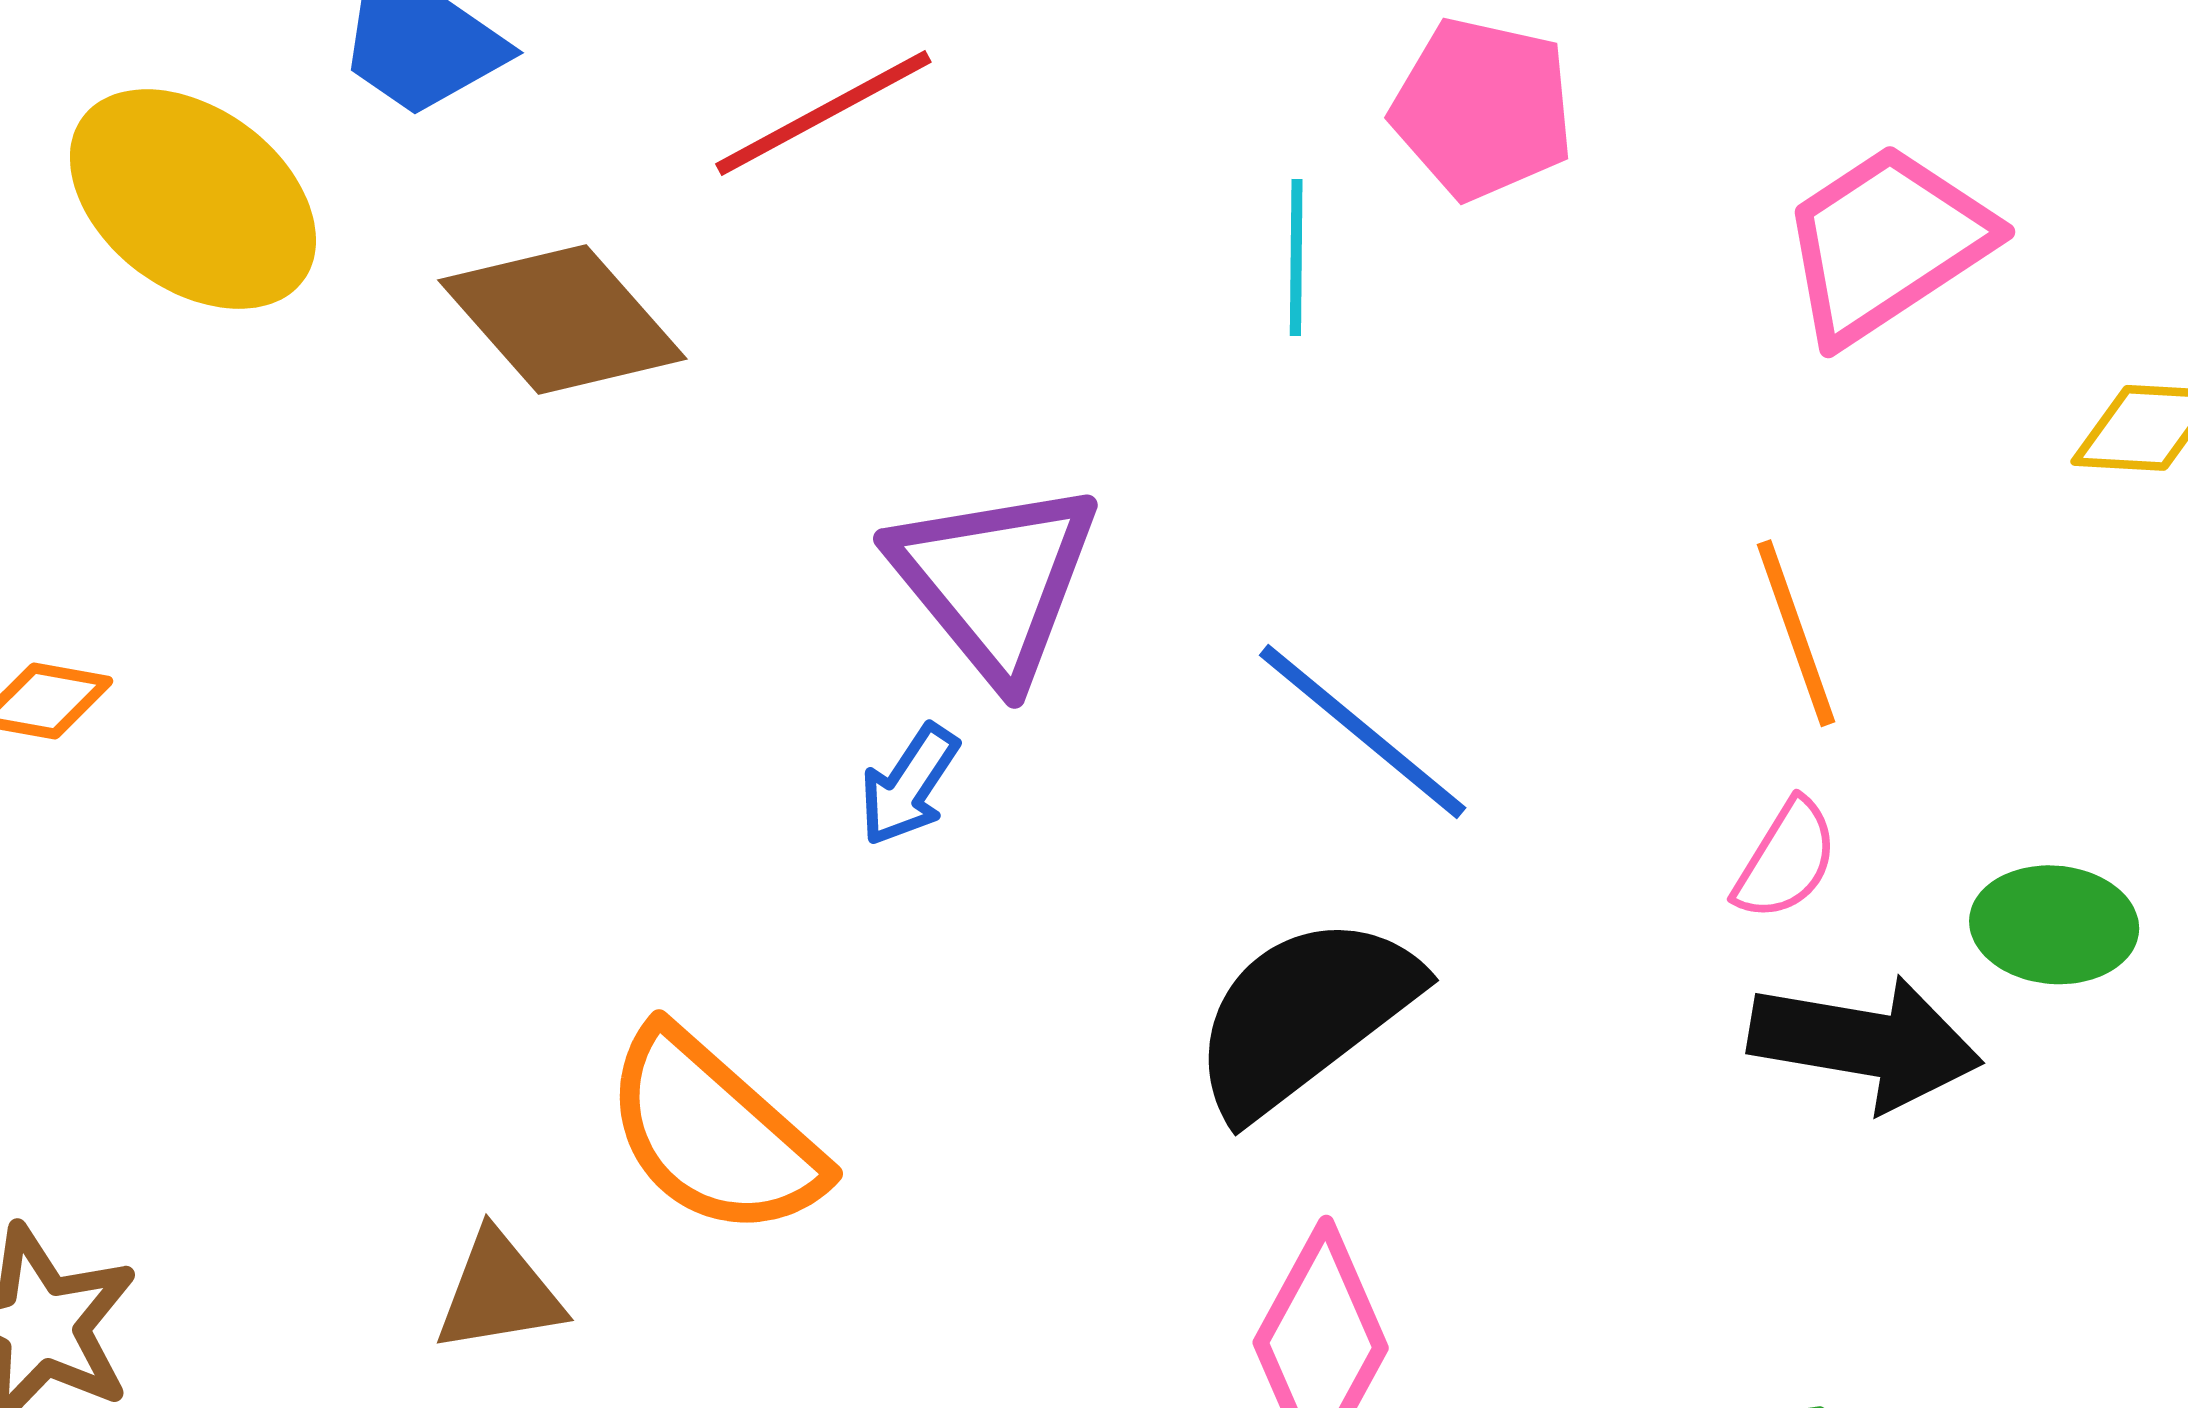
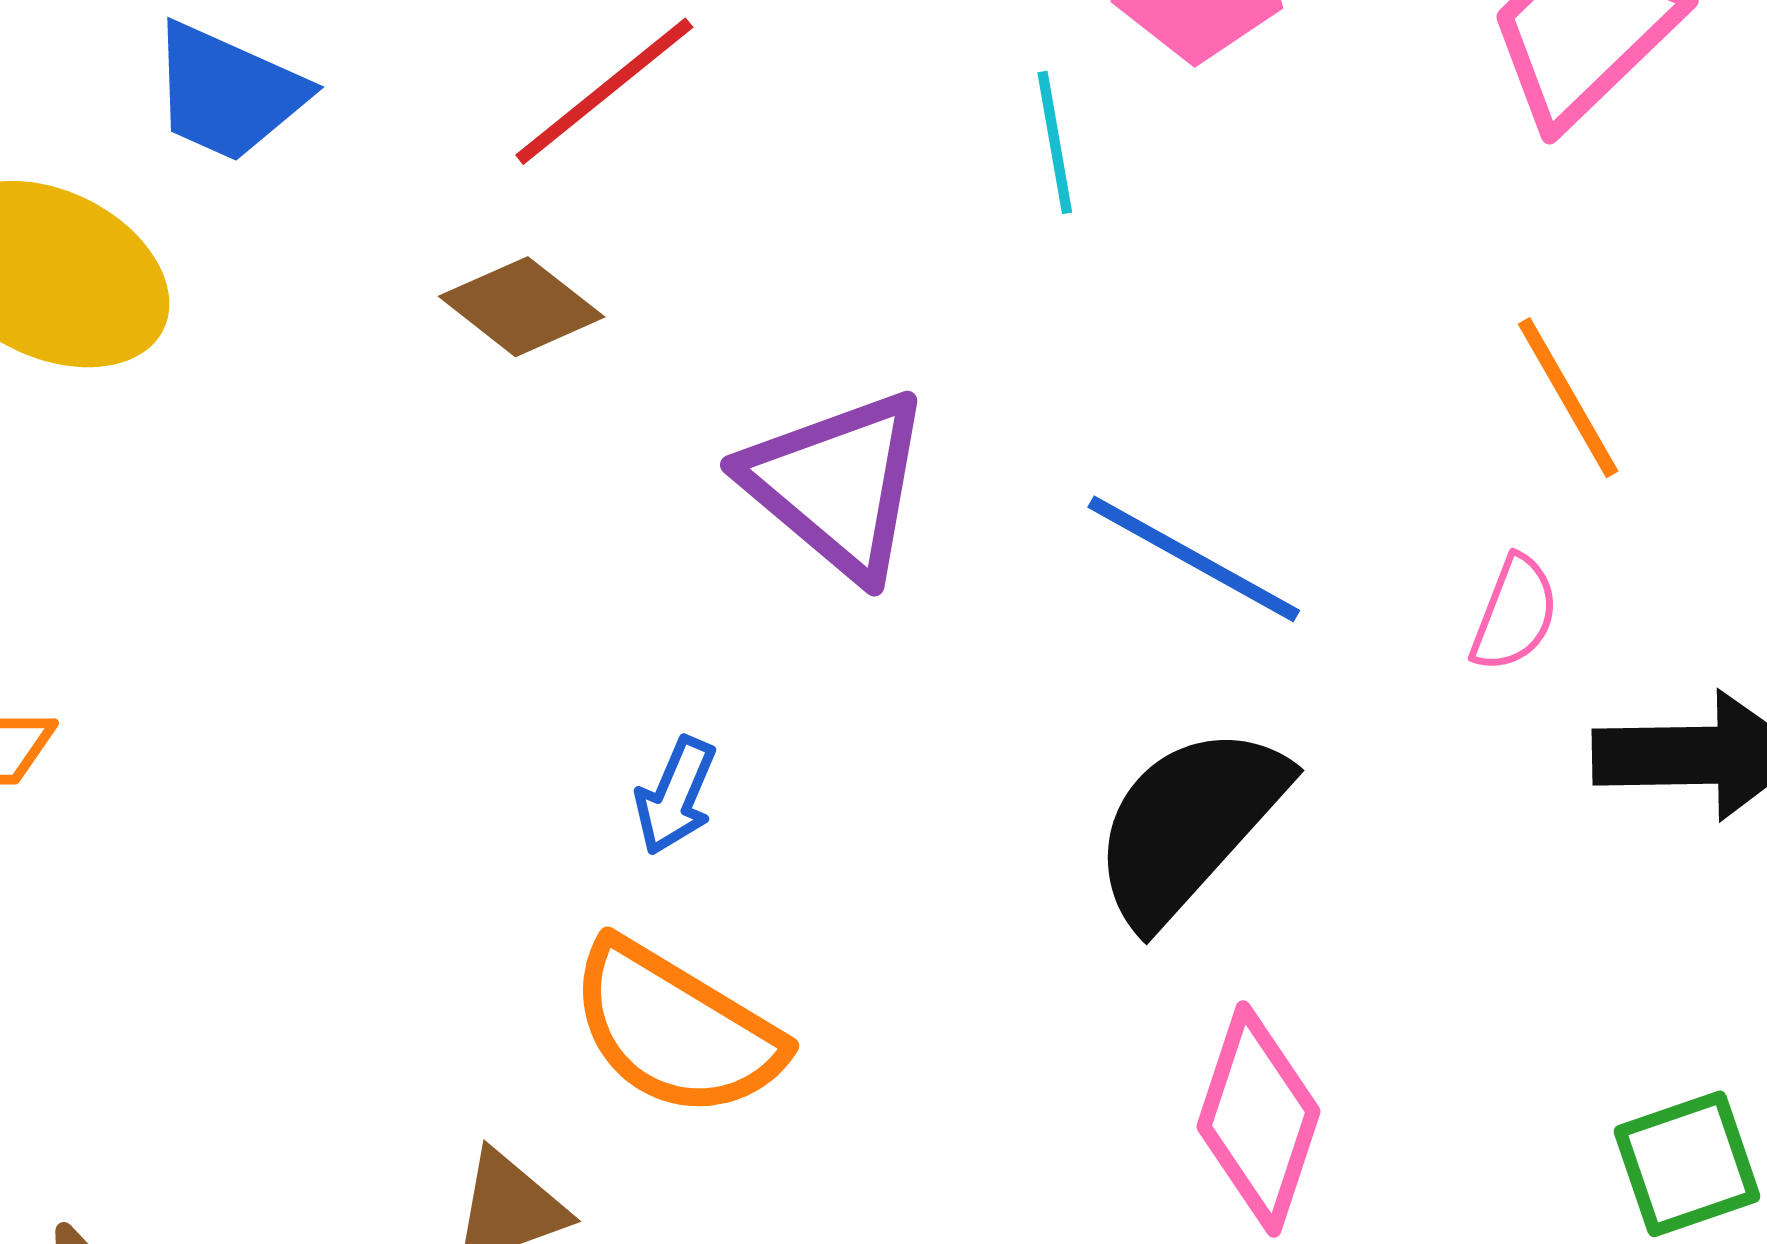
brown diamond: (562, 320) -> (522, 307), moved, size x0.7
blue arrow: (909, 785) -> (675, 796), moved
pink semicircle: (1786, 860) -> (1515, 614), moved

